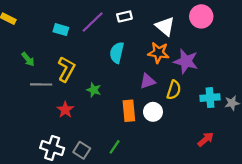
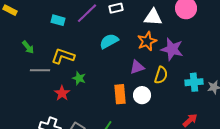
white triangle: (165, 26) -> (153, 17), turned -36
cyan semicircle: (117, 53) -> (109, 41), turned 48
orange star: (158, 53) -> (147, 41), turned -30
yellow L-shape: (66, 69) -> (63, 56), turned -100
green star: (94, 90) -> (79, 78), moved

